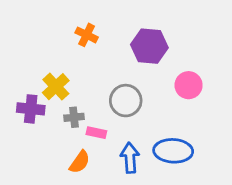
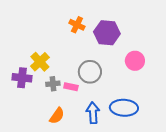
orange cross: (87, 35) -> (77, 25), moved
pink rectangle: (96, 133) -> (71, 87), moved

